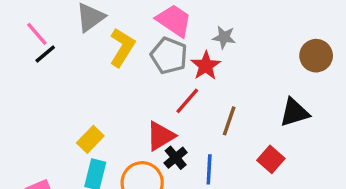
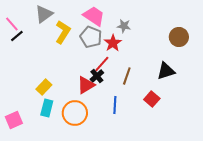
black cross: (176, 158) -> (97, 76), moved

